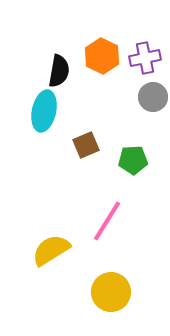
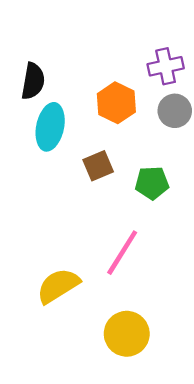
orange hexagon: (102, 56) -> (116, 103), moved
black semicircle: (59, 71) -> (33, 81), moved

